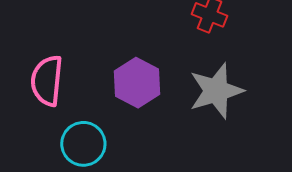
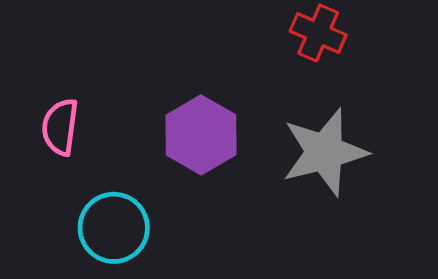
pink semicircle: (47, 81) -> (60, 127), size x0.7

